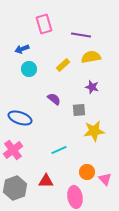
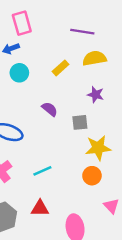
pink rectangle: (44, 24) -> (22, 23), moved
cyan line: (59, 150) -> (42, 171), moved
orange circle: (87, 172) -> (92, 176), moved

